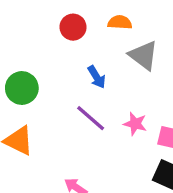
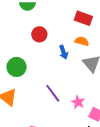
red circle: (73, 27) -> (39, 34), moved
blue arrow: (97, 77) -> (63, 52), moved

